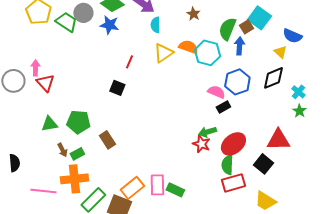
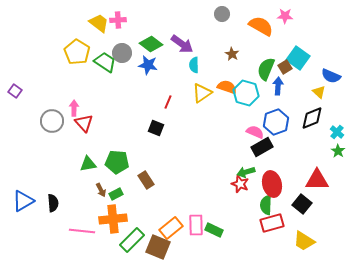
black rectangle: (223, 107) -> (262, 147), size x1.5
red ellipse: (233, 144) -> (272, 184), turned -65

